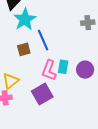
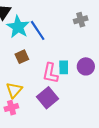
blue line: (43, 40) -> (38, 30), moved

